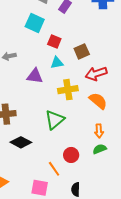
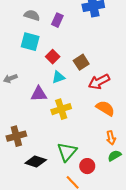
red square: (54, 41) -> (53, 57), turned 32
yellow cross: (68, 90) -> (61, 109), moved
green triangle: (55, 120) -> (67, 152), moved

